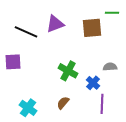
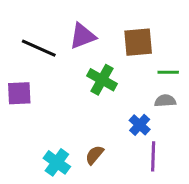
green line: (112, 13) -> (168, 72), moved
green cross: (68, 71) -> (102, 80), moved
cyan cross: (28, 108) -> (57, 162), moved

